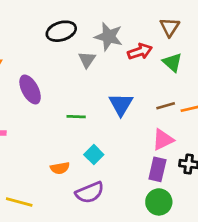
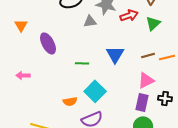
gray triangle: (87, 60) -> (90, 21), turned 48
green triangle: (172, 62) -> (153, 23), turned 35
cyan square: (94, 155) -> (95, 91), size x1.5

